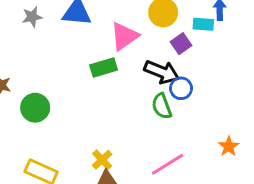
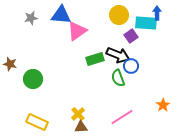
cyan rectangle: (203, 24) -> (146, 23), size x1.5
pink triangle: (124, 36) -> (77, 31), moved
green rectangle: (104, 67) -> (95, 59), moved

